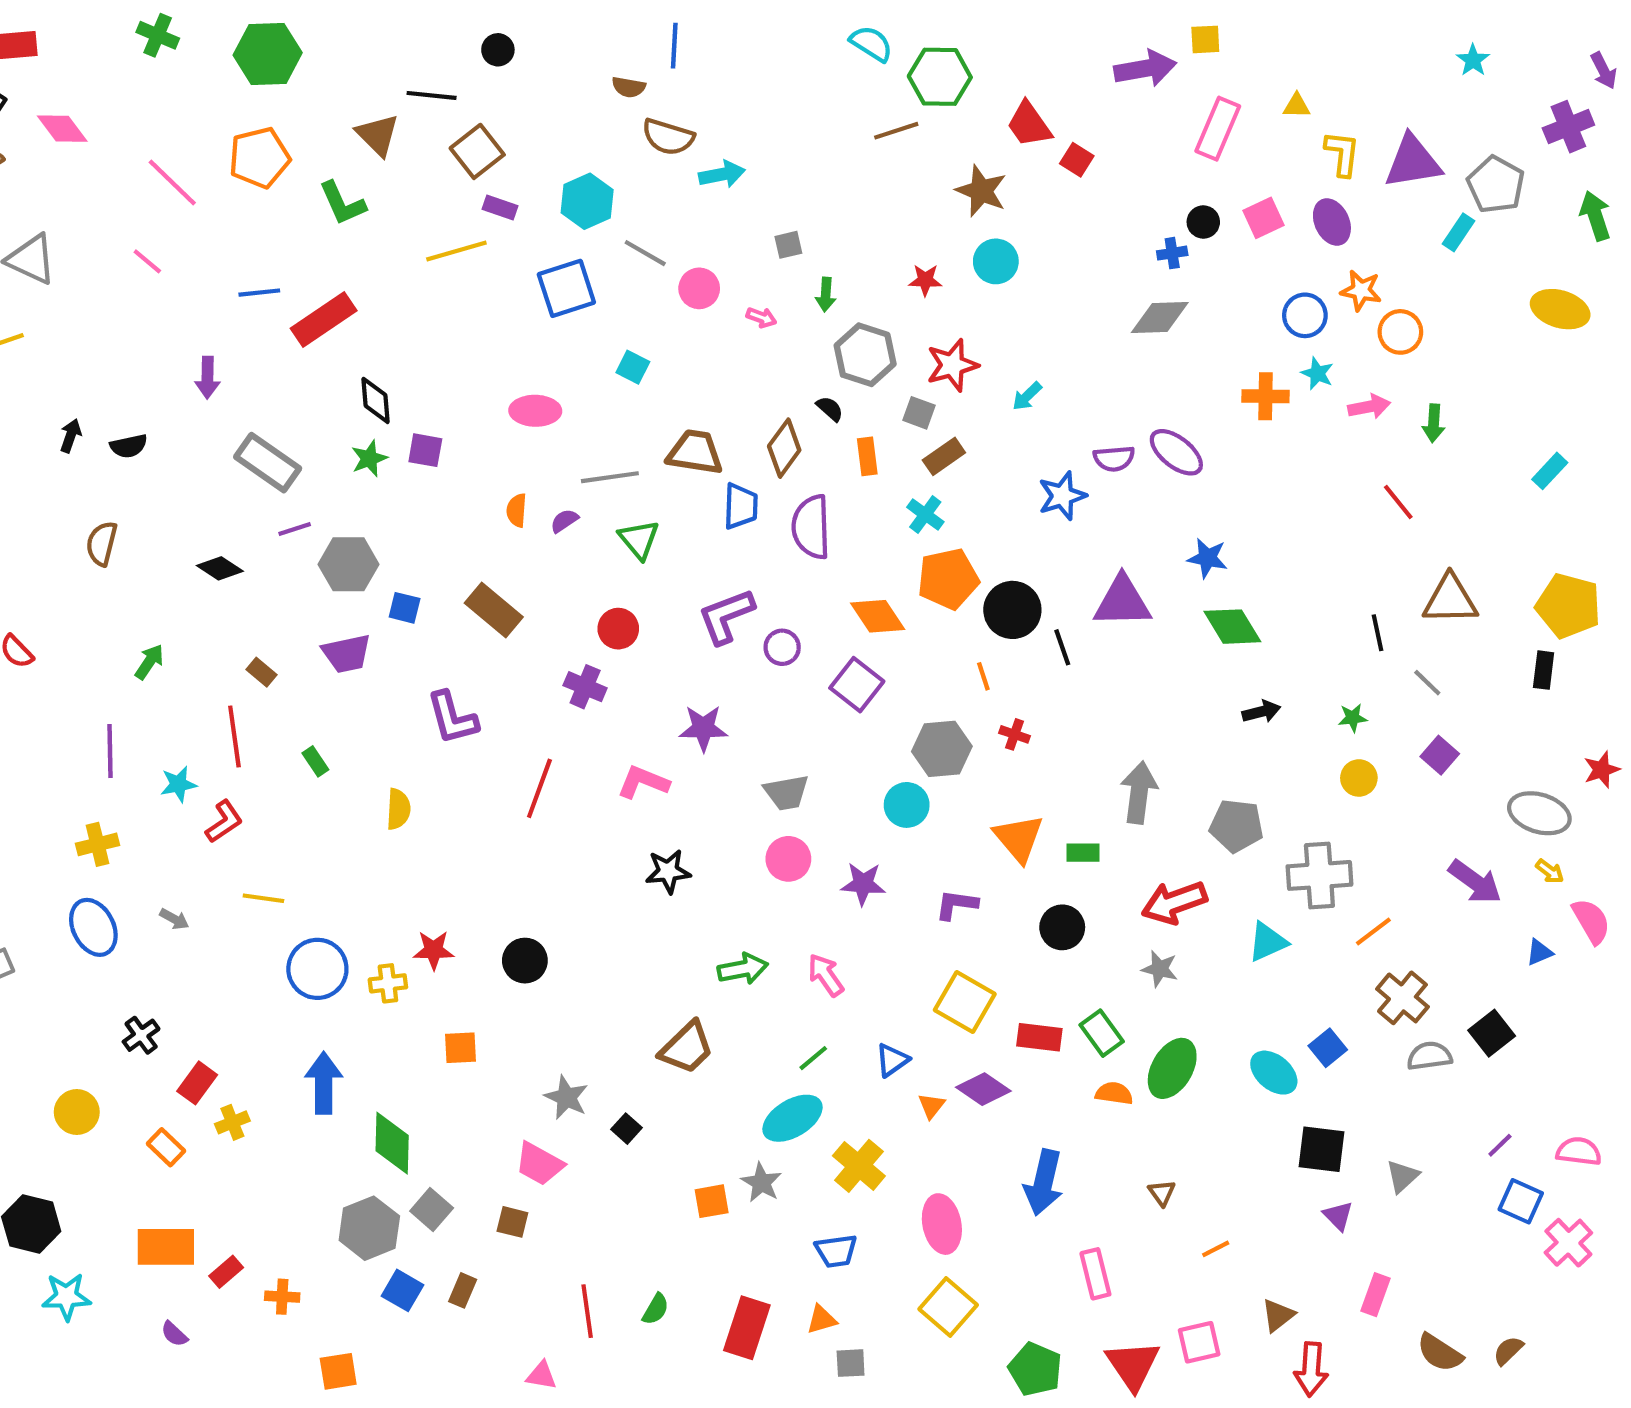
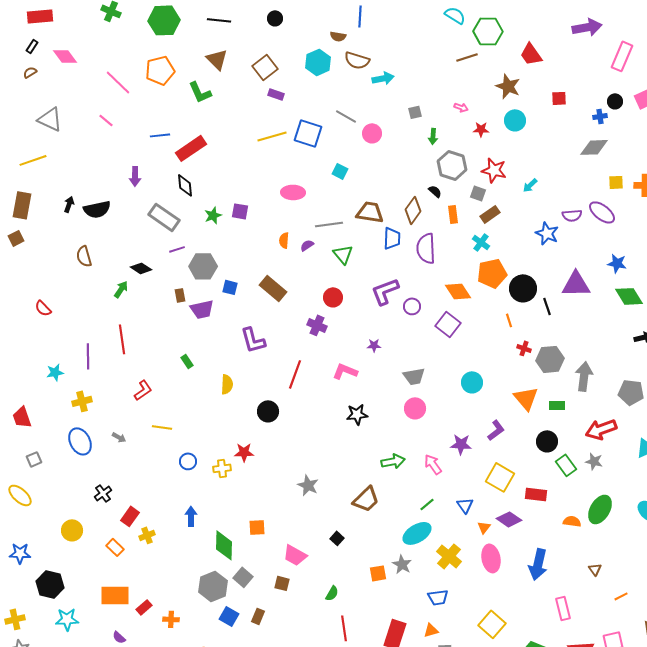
yellow square: (1205, 39) -> (616, 182), moved
black line: (432, 95) -> (219, 20), moved
red square: (1077, 160) -> (559, 98), moved, turned -35
cyan hexagon: (587, 201) -> (318, 62), moved
yellow line: (456, 251) -> (272, 136), moved
blue square: (566, 288) -> (308, 133), turned 36
pink arrow: (761, 317) -> (461, 107), moved
red star: (952, 365) -> (494, 170), turned 30
black diamond: (376, 400) -> (185, 185), moved
black semicircle: (129, 446) -> (97, 209), size x1.5
blue star: (1062, 496) -> (547, 233), turned -30
brown semicircle: (102, 544) -> (84, 256), turned -30
green arrow: (149, 662) -> (121, 289), moved
brown rectangle: (261, 672) -> (180, 295), moved, turned 40
purple star: (703, 728) -> (374, 345), size x0.6
red line: (234, 736) -> (122, 339), moved
gray hexagon: (942, 749) -> (550, 359), moved
cyan star: (178, 784) -> (55, 372), moved
purple star: (863, 884) -> (461, 444), moved
purple L-shape: (956, 905) -> (496, 430), turned 135
black circle: (525, 961) -> (268, 411), moved
blue circle: (317, 969) -> (188, 461), size x0.6
green rectangle: (1102, 1033) -> (566, 465), moved
orange square: (461, 1048) -> (257, 527), moved
blue triangle: (892, 1060) -> (465, 505), turned -30
blue arrow: (324, 1083) -> (191, 516), size x0.7
gray star: (566, 1097) -> (308, 485), moved
pink ellipse: (942, 1224) -> (491, 558), moved
green semicircle: (656, 1309) -> (332, 593), moved
red line: (587, 1311) -> (344, 628), moved

